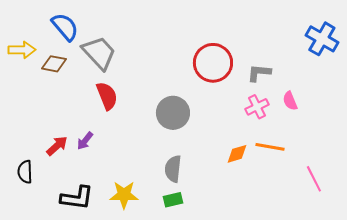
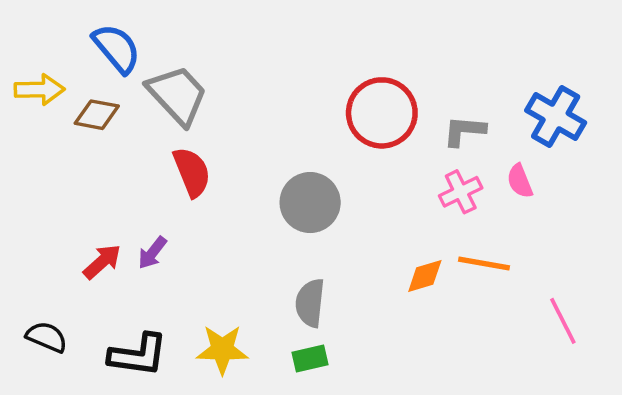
blue cross: (322, 39) -> (556, 117), moved
black semicircle: (25, 172) -> (47, 337), moved, turned 115

